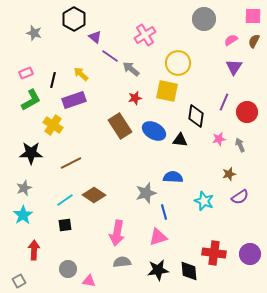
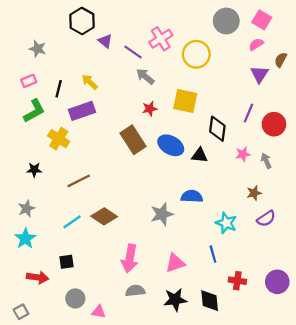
pink square: (253, 16) -> (262, 20), moved, turned 30
gray star: (34, 33) -> (38, 49), moved
brown semicircle: (254, 41) -> (281, 60), moved
purple line: (110, 56) -> (133, 52), moved
yellow circle: (178, 63) -> (196, 54), moved
black star: (31, 153) -> (34, 170), size x0.6
blue line: (164, 212) -> (213, 254), moved
black square: (65, 225) -> (66, 262), moved
red arrow: (34, 250) -> (38, 277), turned 96
red cross: (214, 253) -> (237, 281), size x0.7

